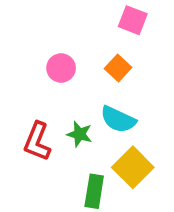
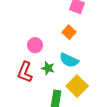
pink circle: (61, 68) -> (35, 45), moved

